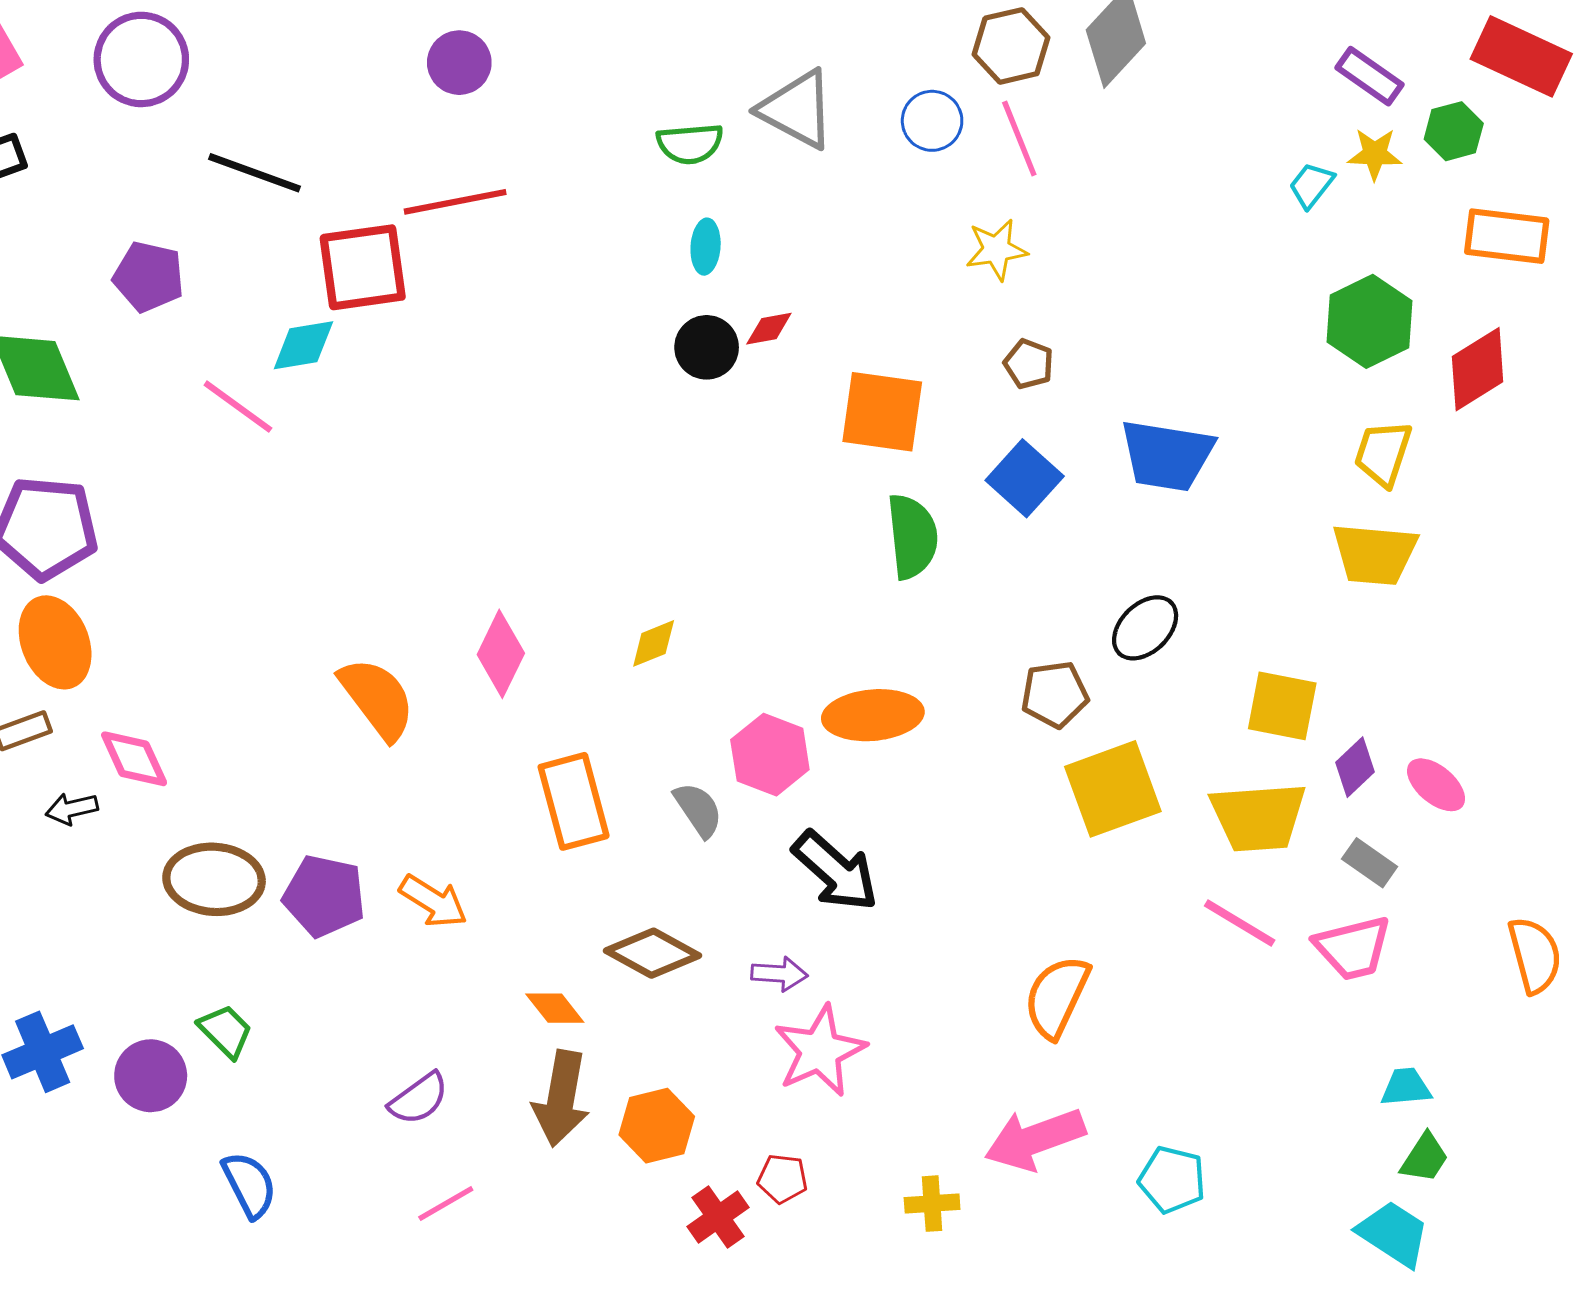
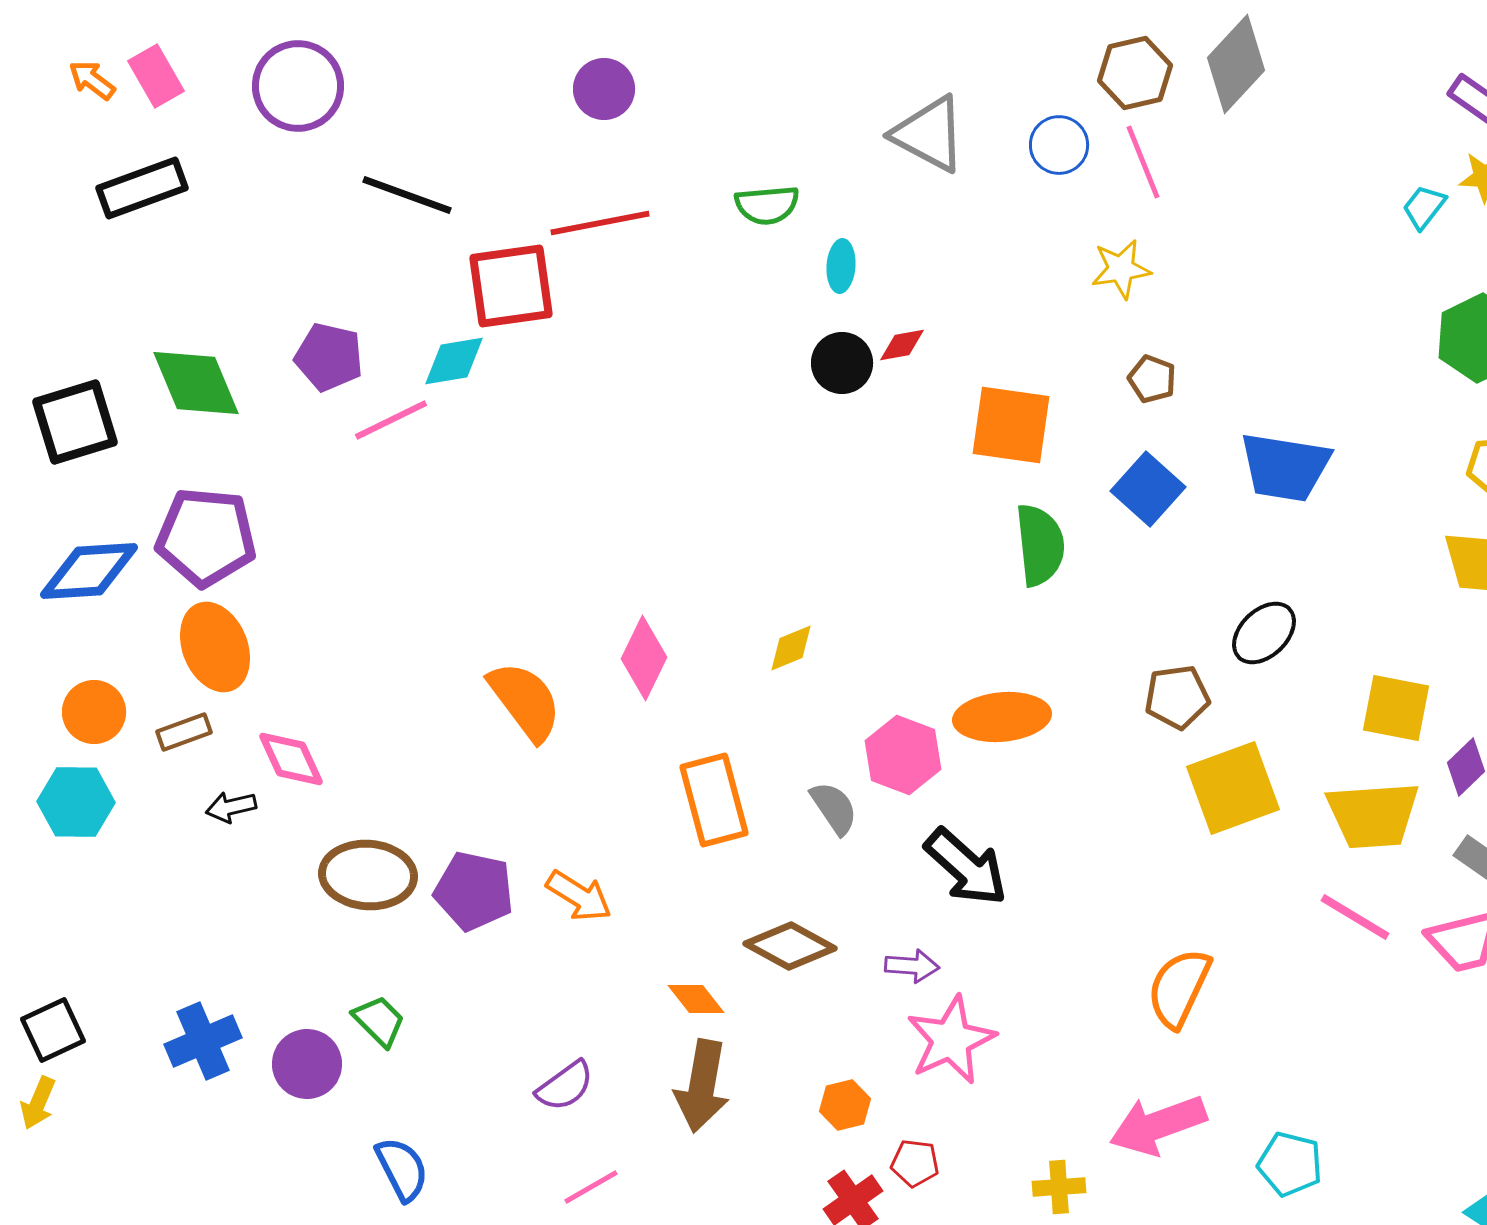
green semicircle: (690, 144) -> (767, 205), moved
purple pentagon: (149, 277) -> (329, 357), moved
pink line: (238, 407) -> (391, 420), turned -62
orange hexagon: (657, 1126) -> (845, 1105), moved, size x0.7

